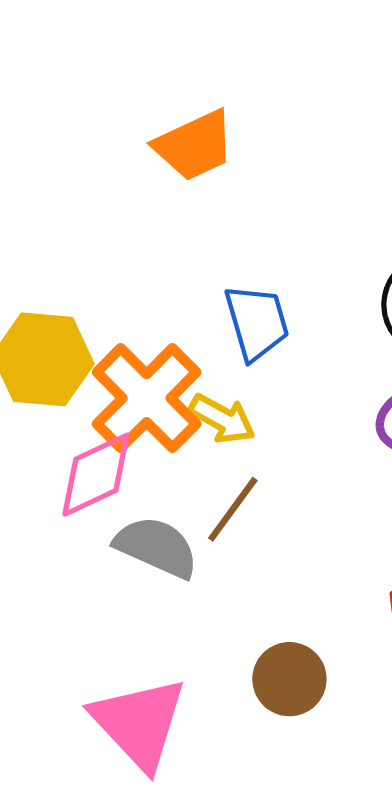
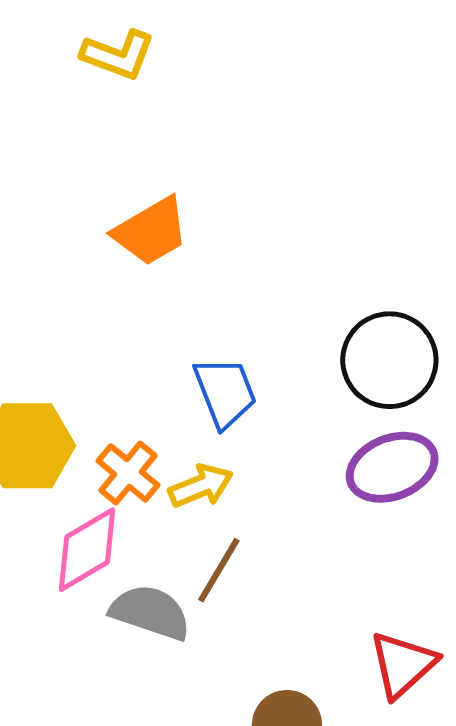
orange cross: (147, 398) -> (128, 473), size x0.6
yellow arrow: (222, 419) -> (201, 486), turned -46

